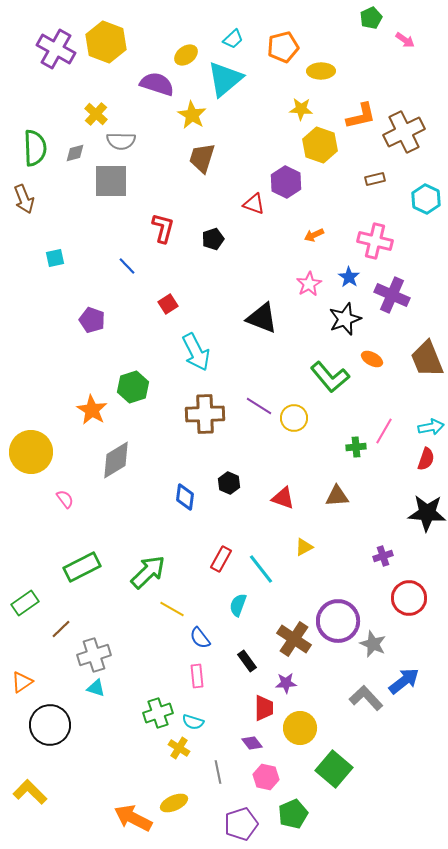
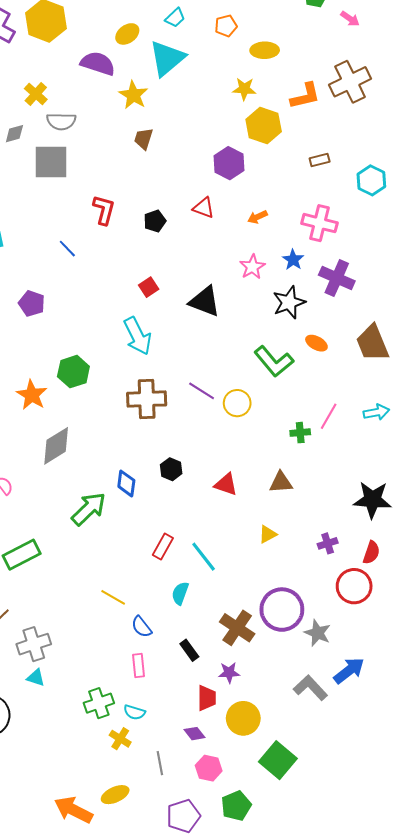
orange pentagon: (283, 47) -> (226, 26), size x0.7
brown cross: (404, 132) -> (350, 82), moved
brown trapezoid: (202, 158) -> (144, 139), size x0.7
red triangle: (254, 204) -> (204, 208), moved
red square: (168, 304) -> (149, 287), moved
red semicircle: (426, 459) -> (371, 553), moved
yellow triangle: (304, 547) -> (268, 534), moved
green arrow: (148, 572) -> (89, 509), moved

